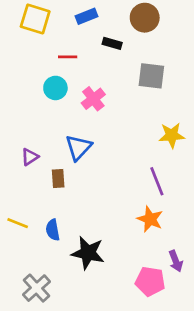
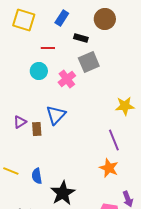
blue rectangle: (87, 16) -> (62, 18), turned -35
gray square: (151, 76) -> (89, 62), moved, turned -30
brown rectangle: (58, 179) -> (37, 129), moved
black star: (88, 253) -> (63, 193), turned 30

